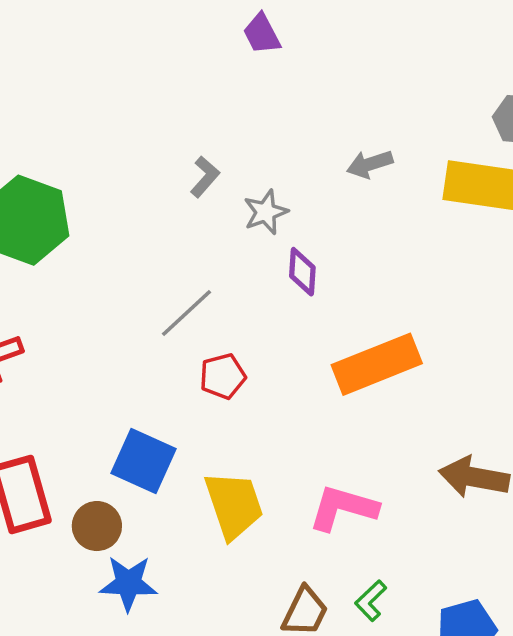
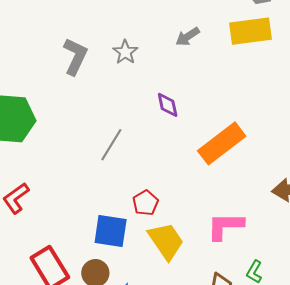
gray L-shape: (205, 177) -> (75, 56), moved, size x1.6
gray star: (266, 212) -> (125, 52), moved
red pentagon: (223, 376) -> (145, 203), moved

